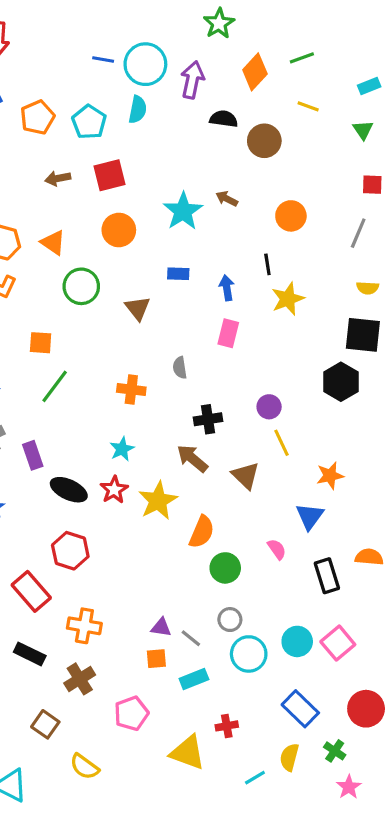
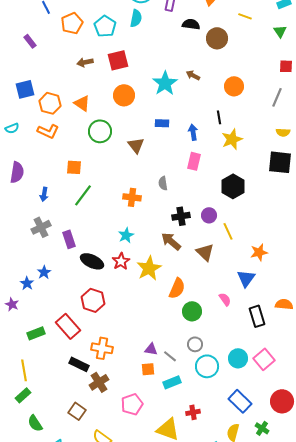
black hexagon: (341, 382) -> (233, 186), moved
purple circle: (269, 407) -> (209, 215), moved
black rectangle: (30, 654) -> (79, 364), moved

